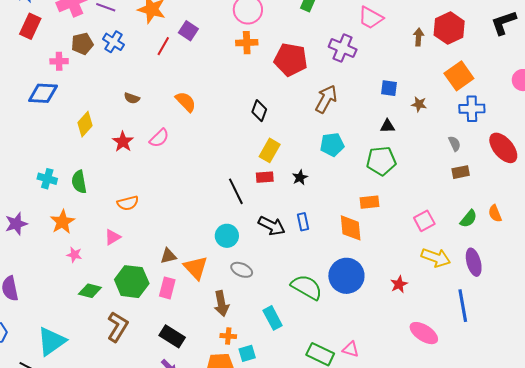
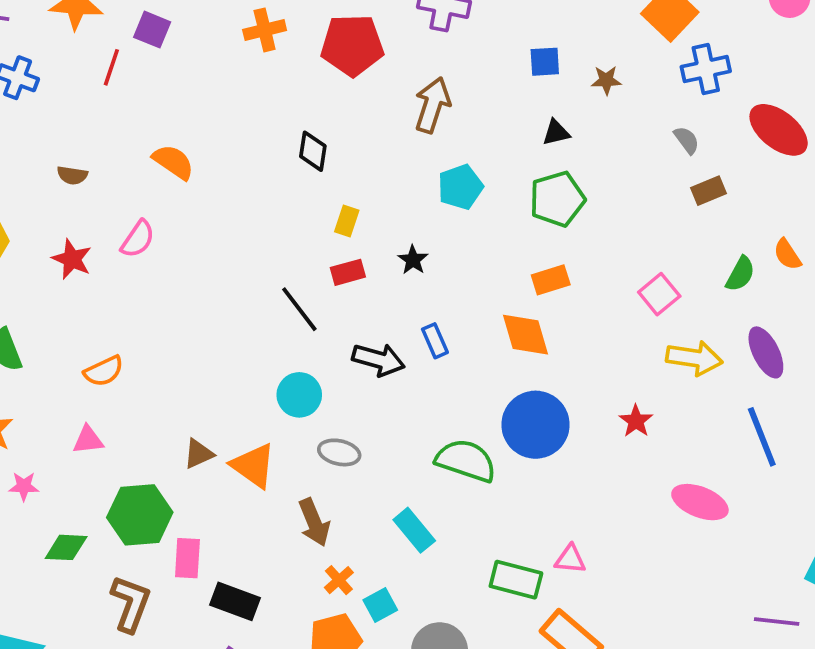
yellow rectangle: (270, 150) -> (347, 221), size x0.7
pink triangle: (113, 237) -> (88, 440), turned 36
pink rectangle: (167, 288) -> (187, 558), moved
orange cross: (228, 336) -> (339, 580), turned -35

